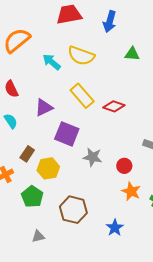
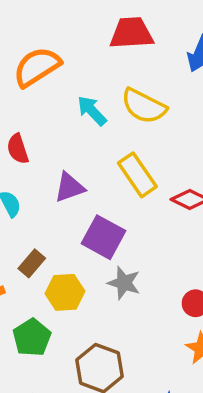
gray star: (93, 157) -> (124, 283), moved

